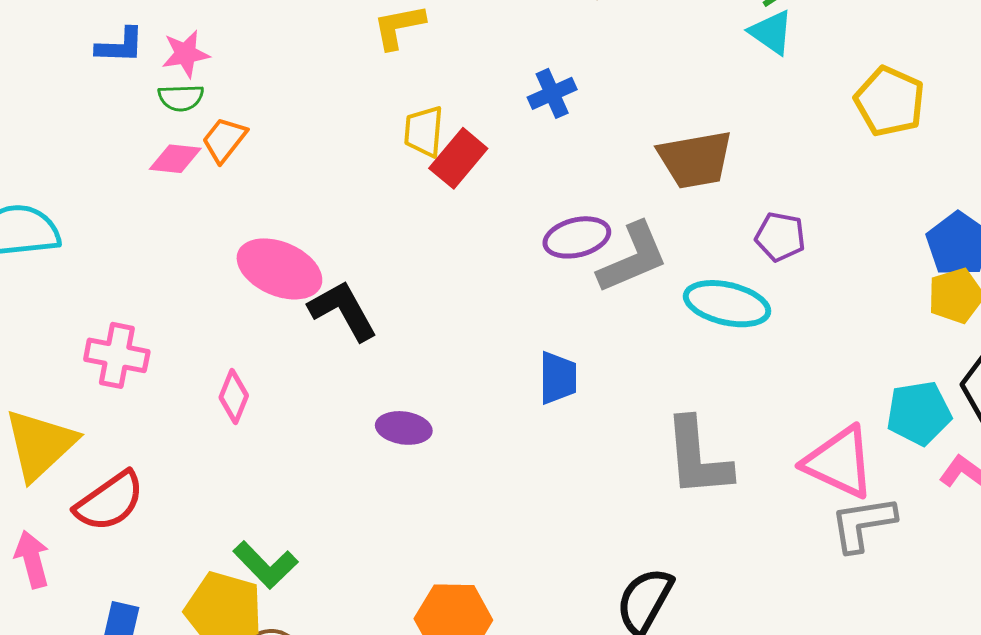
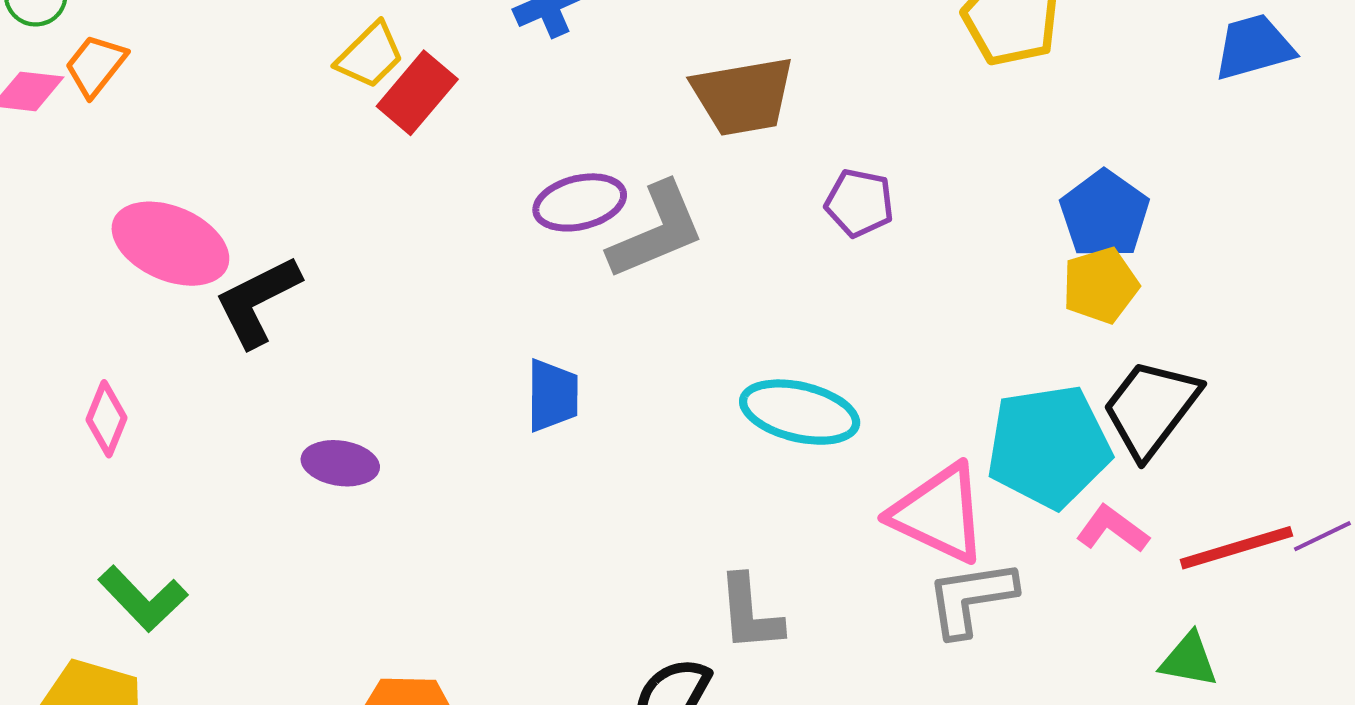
yellow trapezoid: (424, 131) -> (370, 55), turned -140
cyan ellipse: (727, 304) -> (800, 412), moved
black L-shape: (343, 311) -> (258, 301), turned -88
cyan pentagon: (919, 413) -> (1049, 446), size x1.4
gray L-shape: (698, 457) -> (750, 613), moved, size x0.7
green L-shape: (265, 565) -> (143, 599), moved

